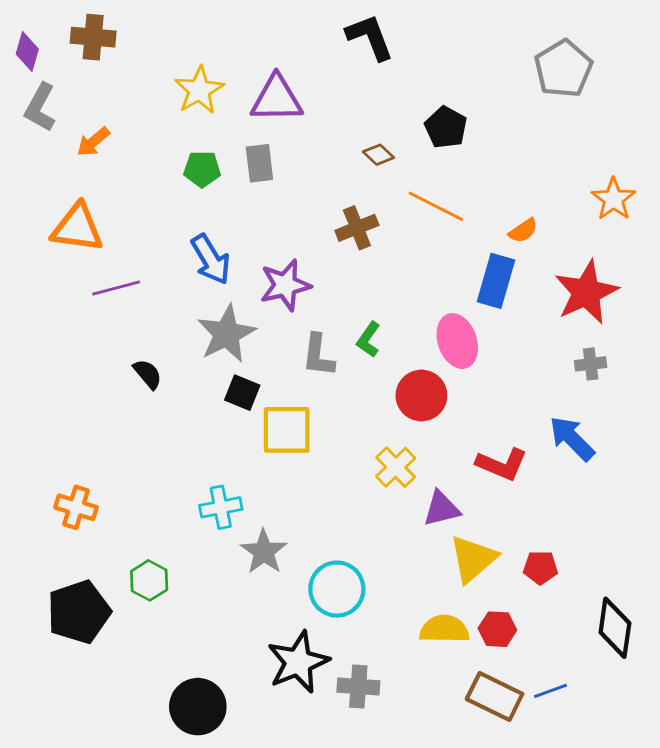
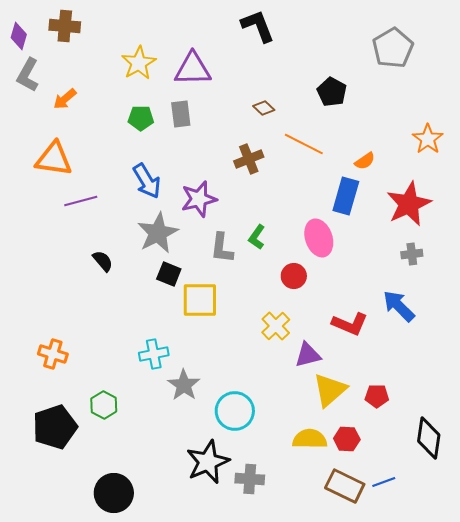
black pentagon: (446, 127) -> (332, 92), moved
red circle: (421, 396) -> (294, 276), size x0.7
black circle: (198, 707) -> (114, 493), moved

